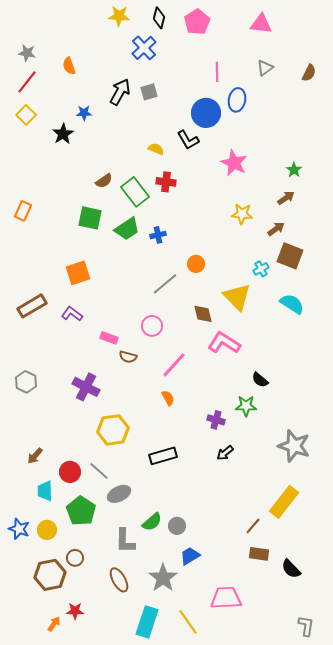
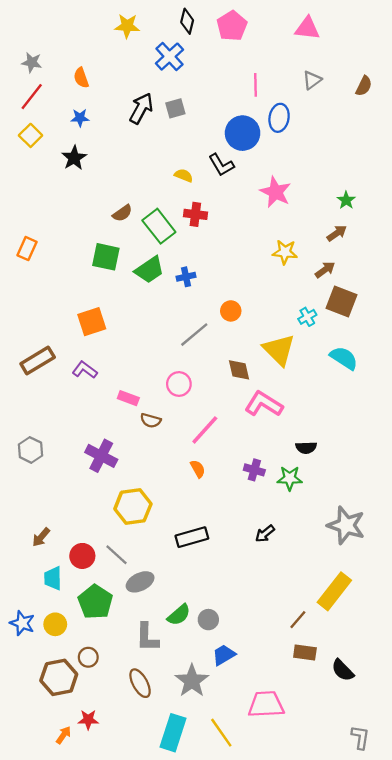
yellow star: (119, 16) -> (127, 26), moved
blue star: (84, 113) -> (80, 118), moved
black semicircle: (260, 380) -> (306, 448), turned -42
purple cross: (216, 420) -> (254, 470), moved

